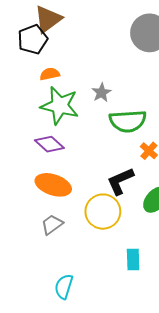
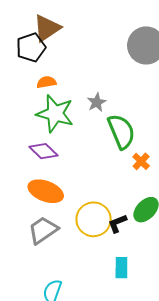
green semicircle: (128, 121) -> (121, 131), turned -111
black L-shape: (120, 181) -> (117, 223), moved, size x0.7
gray trapezoid: (52, 224) -> (43, 230), size x1.4

